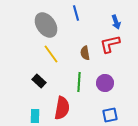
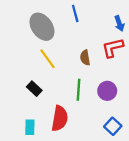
blue square: (110, 115) -> (113, 126), turned -35

